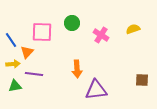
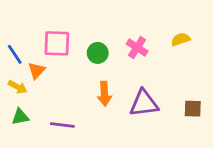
green circle: (72, 23) -> (98, 53), moved
yellow arrow: (13, 64) -> (17, 87), turned 32
purple line: (34, 74) -> (62, 125), moved
purple triangle: (96, 90) -> (144, 103), moved

